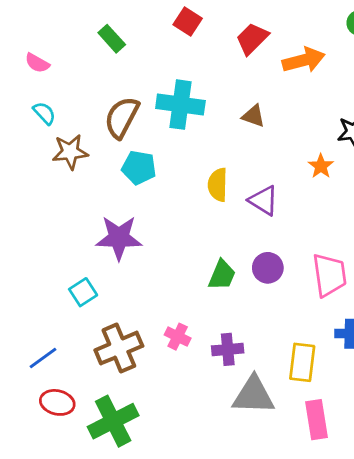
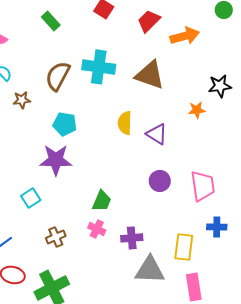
brown triangle: (253, 116) -> (150, 75), size x1.8
brown star: (70, 152) -> (22, 100), size x0.7
orange star: (321, 166) -> (197, 110), turned 30
cyan pentagon: (139, 168) -> (65, 124), moved
green trapezoid: (222, 275) -> (102, 201), moved
brown cross: (119, 348) -> (56, 237), size x0.6

